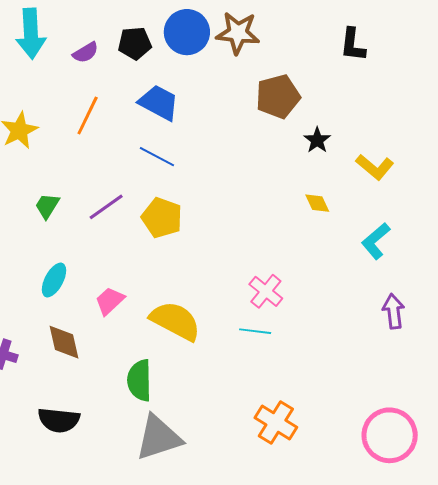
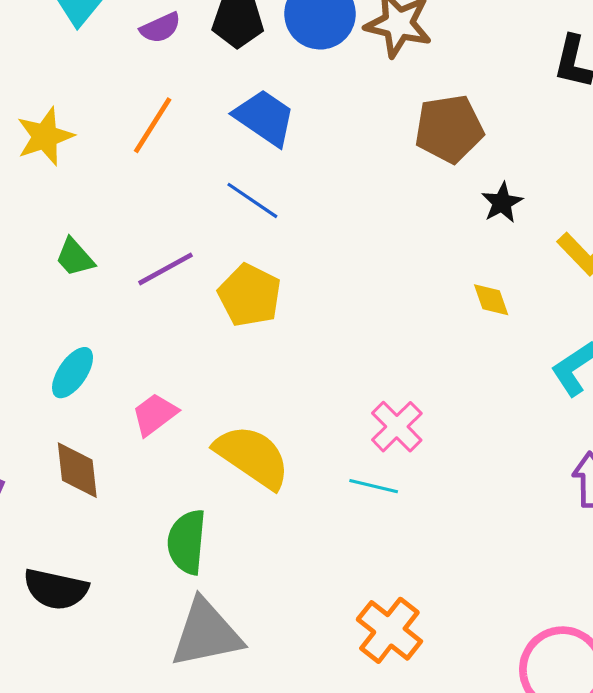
green trapezoid: (47, 206) -> (75, 257), turned -80

